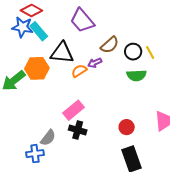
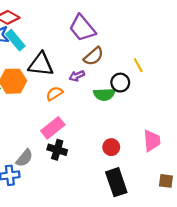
purple trapezoid: (82, 21) -> (82, 28), moved
black circle: (133, 52) -> (120, 83), moved
orange semicircle: (79, 71) -> (54, 94), moved
green semicircle: (137, 75) -> (104, 94), moved

